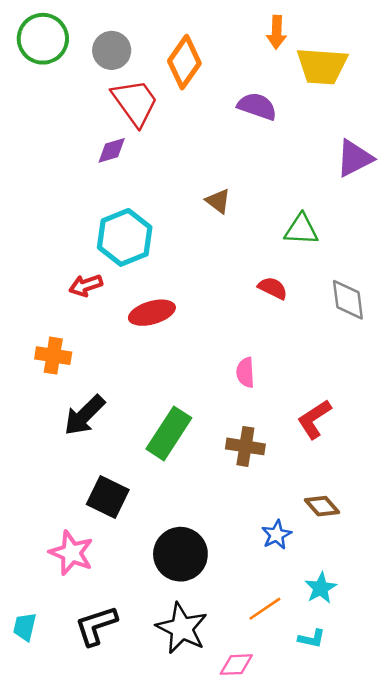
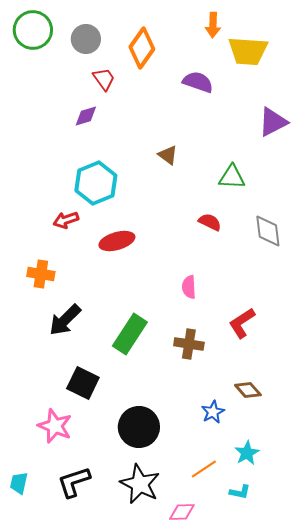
red trapezoid: (135, 102) -> (104, 79), size x0.6

